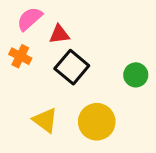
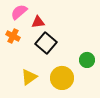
green circle: (136, 75) -> (87, 60), moved
yellow triangle: (45, 120) -> (29, 77), turned 48

